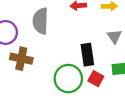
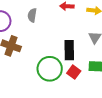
gray semicircle: (40, 21) -> (32, 15), size x0.6

